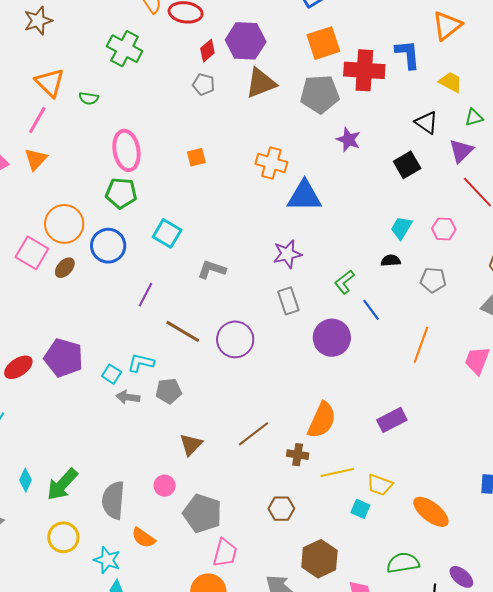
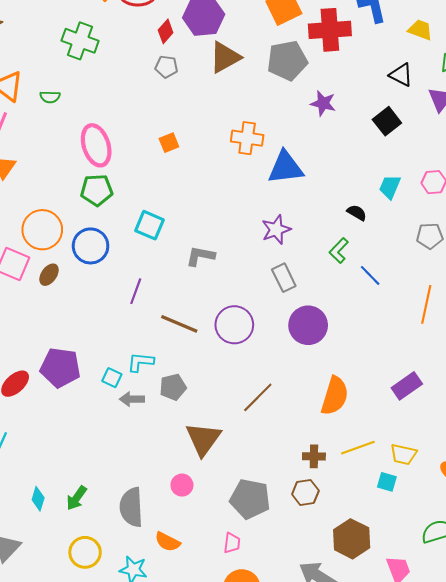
black semicircle: (391, 260) -> (357, 213), moved, turned 42
purple circle: (332, 338) -> (308, 325), moved
brown line: (254, 434) -> (258, 397), moved
brown triangle: (191, 444) -> (203, 439), size x1.5
brown cross: (298, 455) -> (314, 456), moved
green arrow: (62, 484) -> (77, 498), size x0.7
gray pentagon: (202, 513) -> (250, 499), moved
pink trapezoid: (225, 553) -> (232, 543), moved, size x0.7

